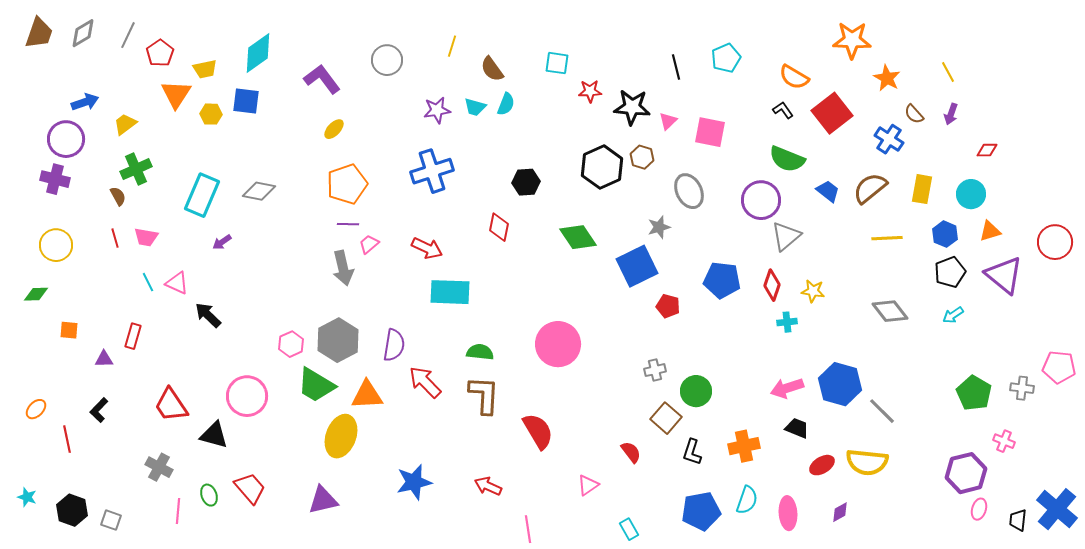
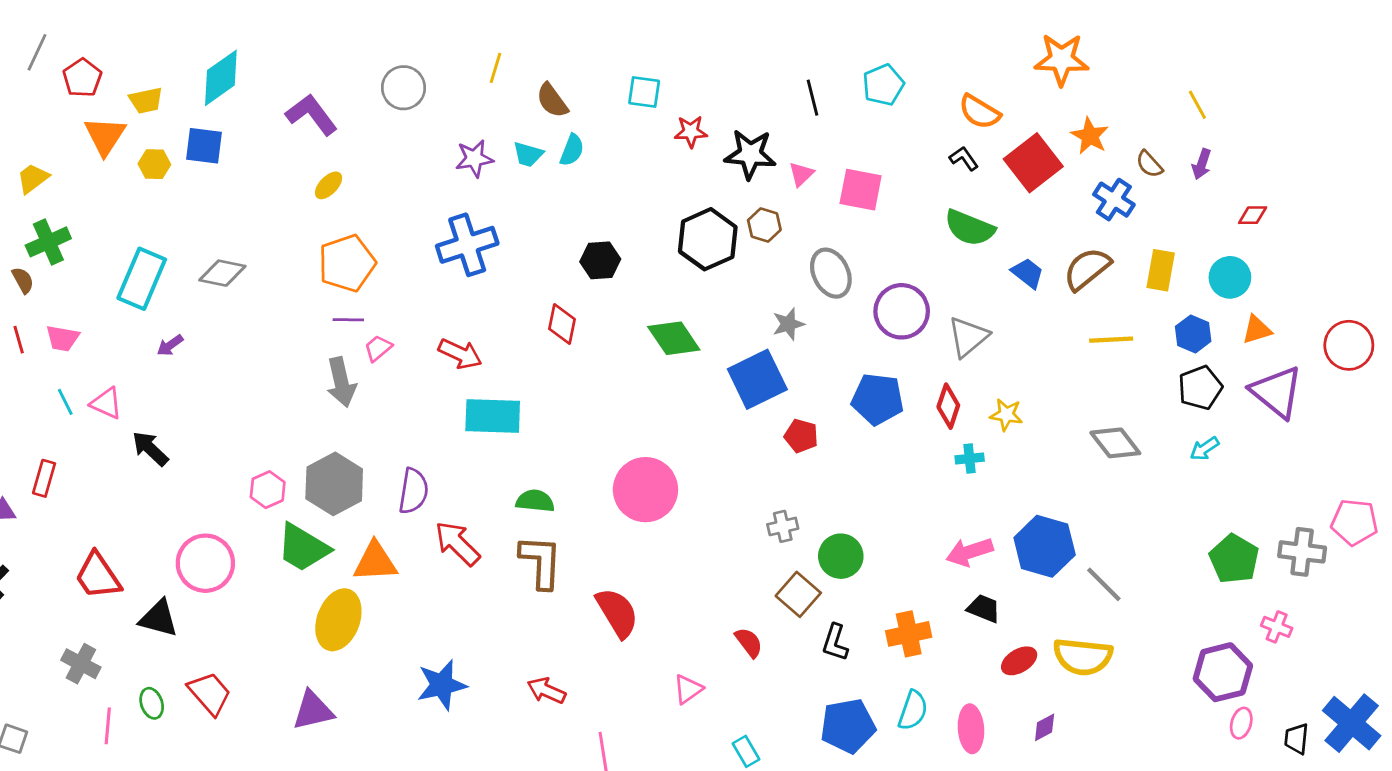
orange star: (887, 78) -> (1090, 136), moved
purple circle: (761, 200) -> (902, 311), moved
gray cross: (1022, 388) -> (1302, 552), size x1.4

